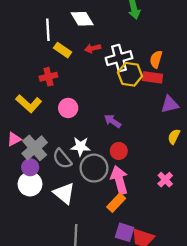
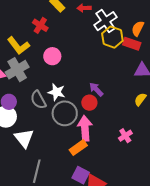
white cross: (119, 58) -> (105, 21), turned -30
red cross: (48, 77) -> (40, 25), turned 35
purple arrow: (113, 121) -> (96, 89), moved
gray cross: (35, 148) -> (17, 70), moved
white triangle: (64, 193) -> (24, 138), moved

